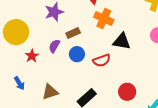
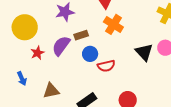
black triangle: (122, 41) -> (144, 52), moved, turned 30
purple semicircle: (54, 46) -> (61, 46), size x1.5
blue circle: (77, 54) -> (90, 54), moved

